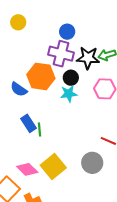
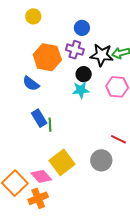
purple cross: (61, 54) -> (75, 50), size x0.7
orange hexagon: (41, 76) -> (47, 57), moved
pink diamond: (27, 169) -> (41, 176), moved

